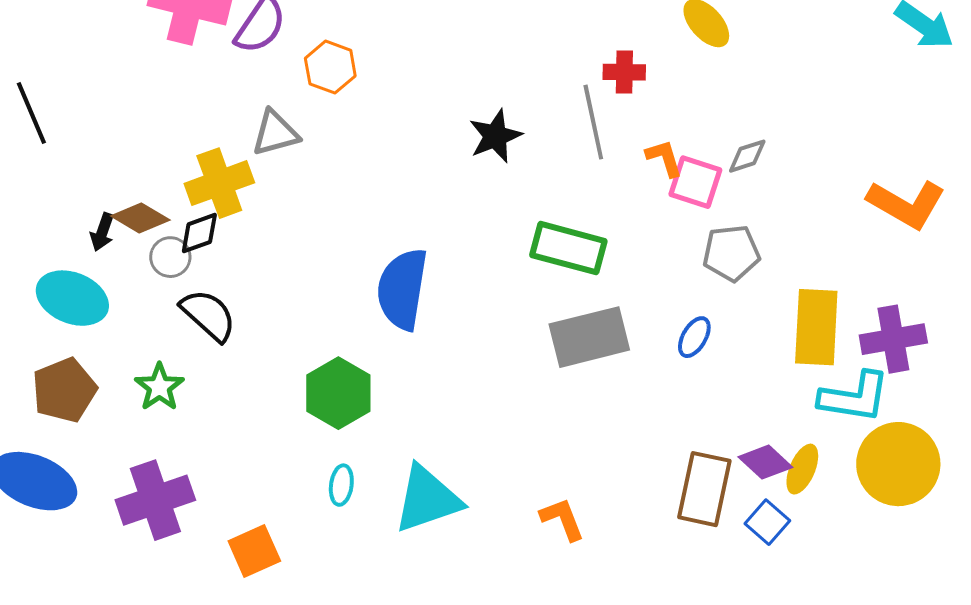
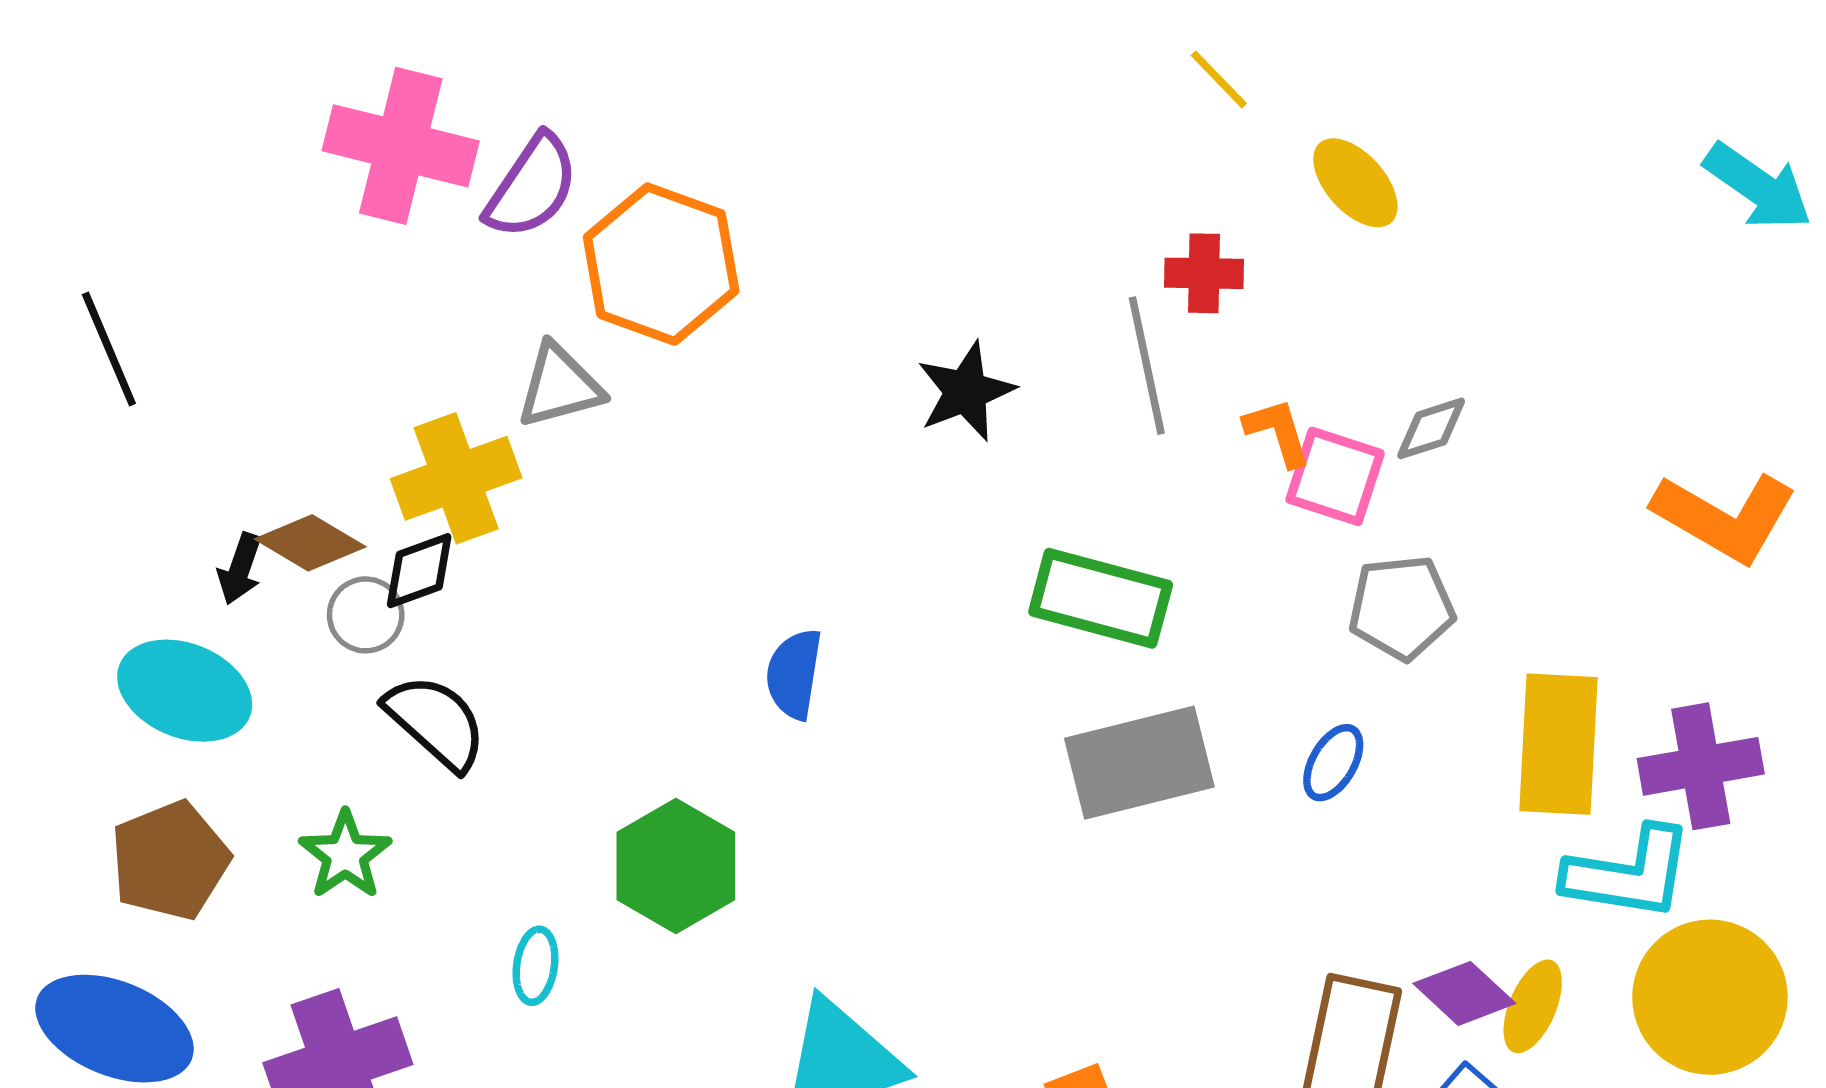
orange hexagon: (330, 67) -> (661, 264), size x1.6
blue semicircle: (402, 289) -> (794, 674), size x0.6
cyan ellipse: (341, 485) -> (536, 966), moved

